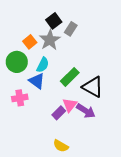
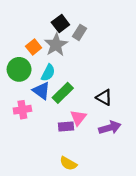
green rectangle: (70, 77) -> (63, 93), moved
black triangle: (93, 87) -> (104, 97), size x0.7
purple arrow: (86, 111) -> (110, 128), moved, turned -48
purple rectangle: (59, 113) -> (66, 126), turned 40

